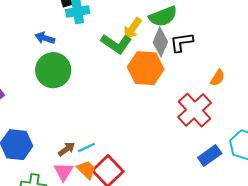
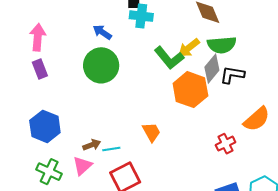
orange semicircle: (218, 78) -> (257, 119), size x1.6
red cross: (195, 110) -> (225, 144), size x0.6
orange trapezoid: (86, 170) -> (151, 132), moved

